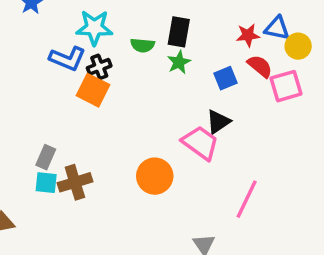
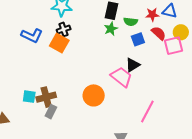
green semicircle: (143, 45) -> (131, 22), moved
yellow circle: (298, 46) -> (181, 32), moved
blue L-shape: (67, 58) -> (32, 36), moved
gray rectangle: (46, 157) -> (51, 112), moved

